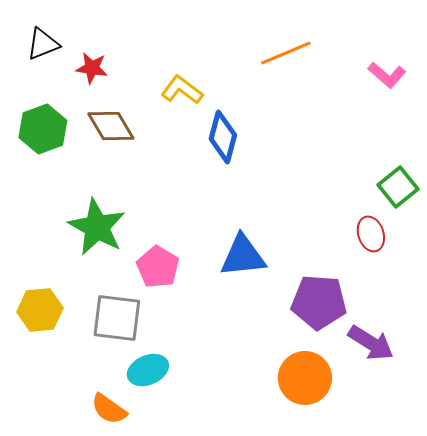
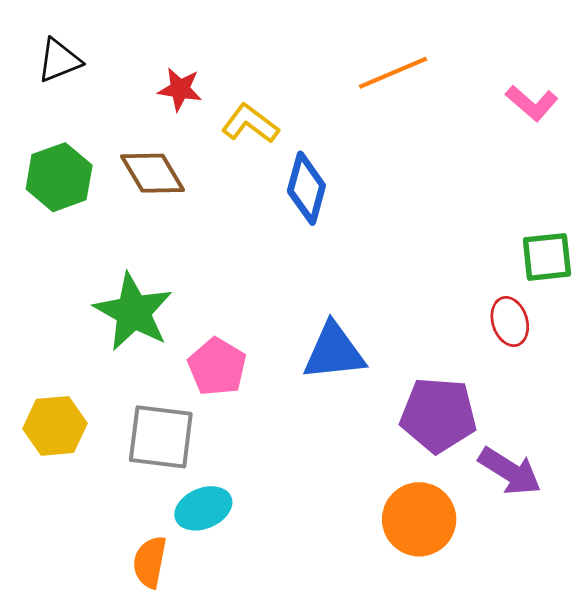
red star: (92, 68) -> (180, 89), moved
green square: (398, 187) -> (547, 257), turned 33
orange semicircle: (109, 409) -> (150, 562), turned 66

